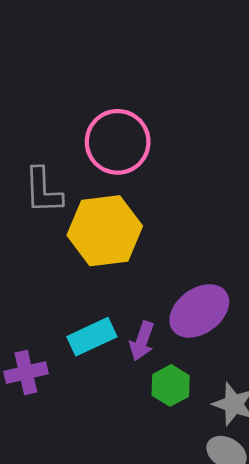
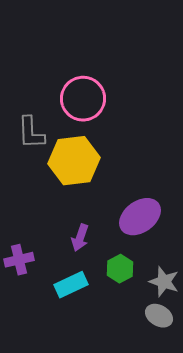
cyan rectangle: (92, 337) -> (71, 285), moved
purple arrow: (142, 341) -> (80, 238), moved

